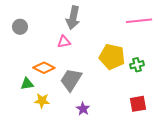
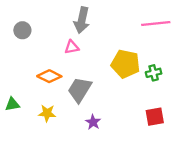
green triangle: (27, 84) -> (12, 104), moved

